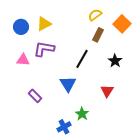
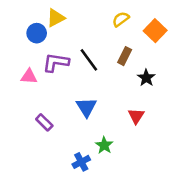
yellow triangle: (44, 24) -> (56, 18), moved
blue circle: (21, 27) -> (37, 33), moved
brown rectangle: (98, 35) -> (125, 56), moved
black line: (82, 59) -> (89, 60), moved, turned -66

